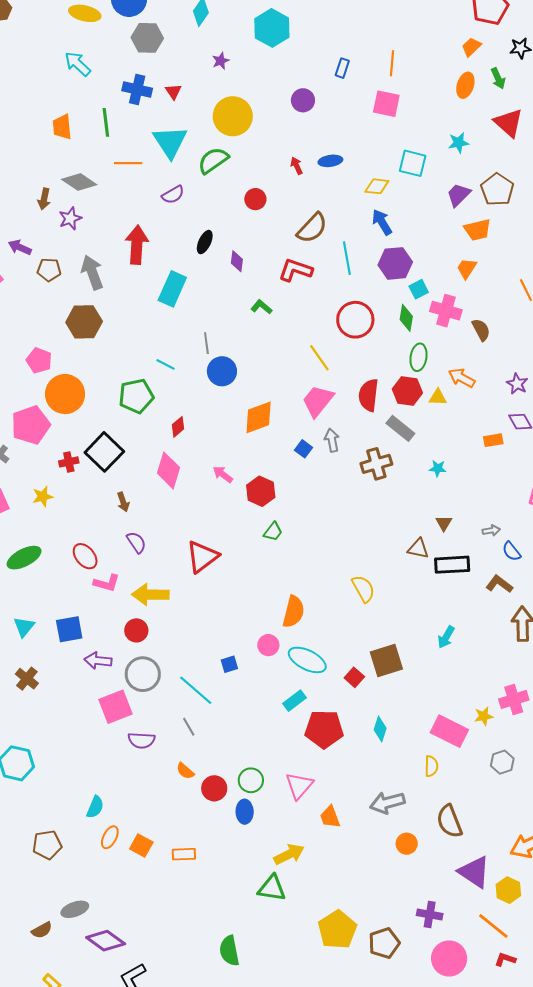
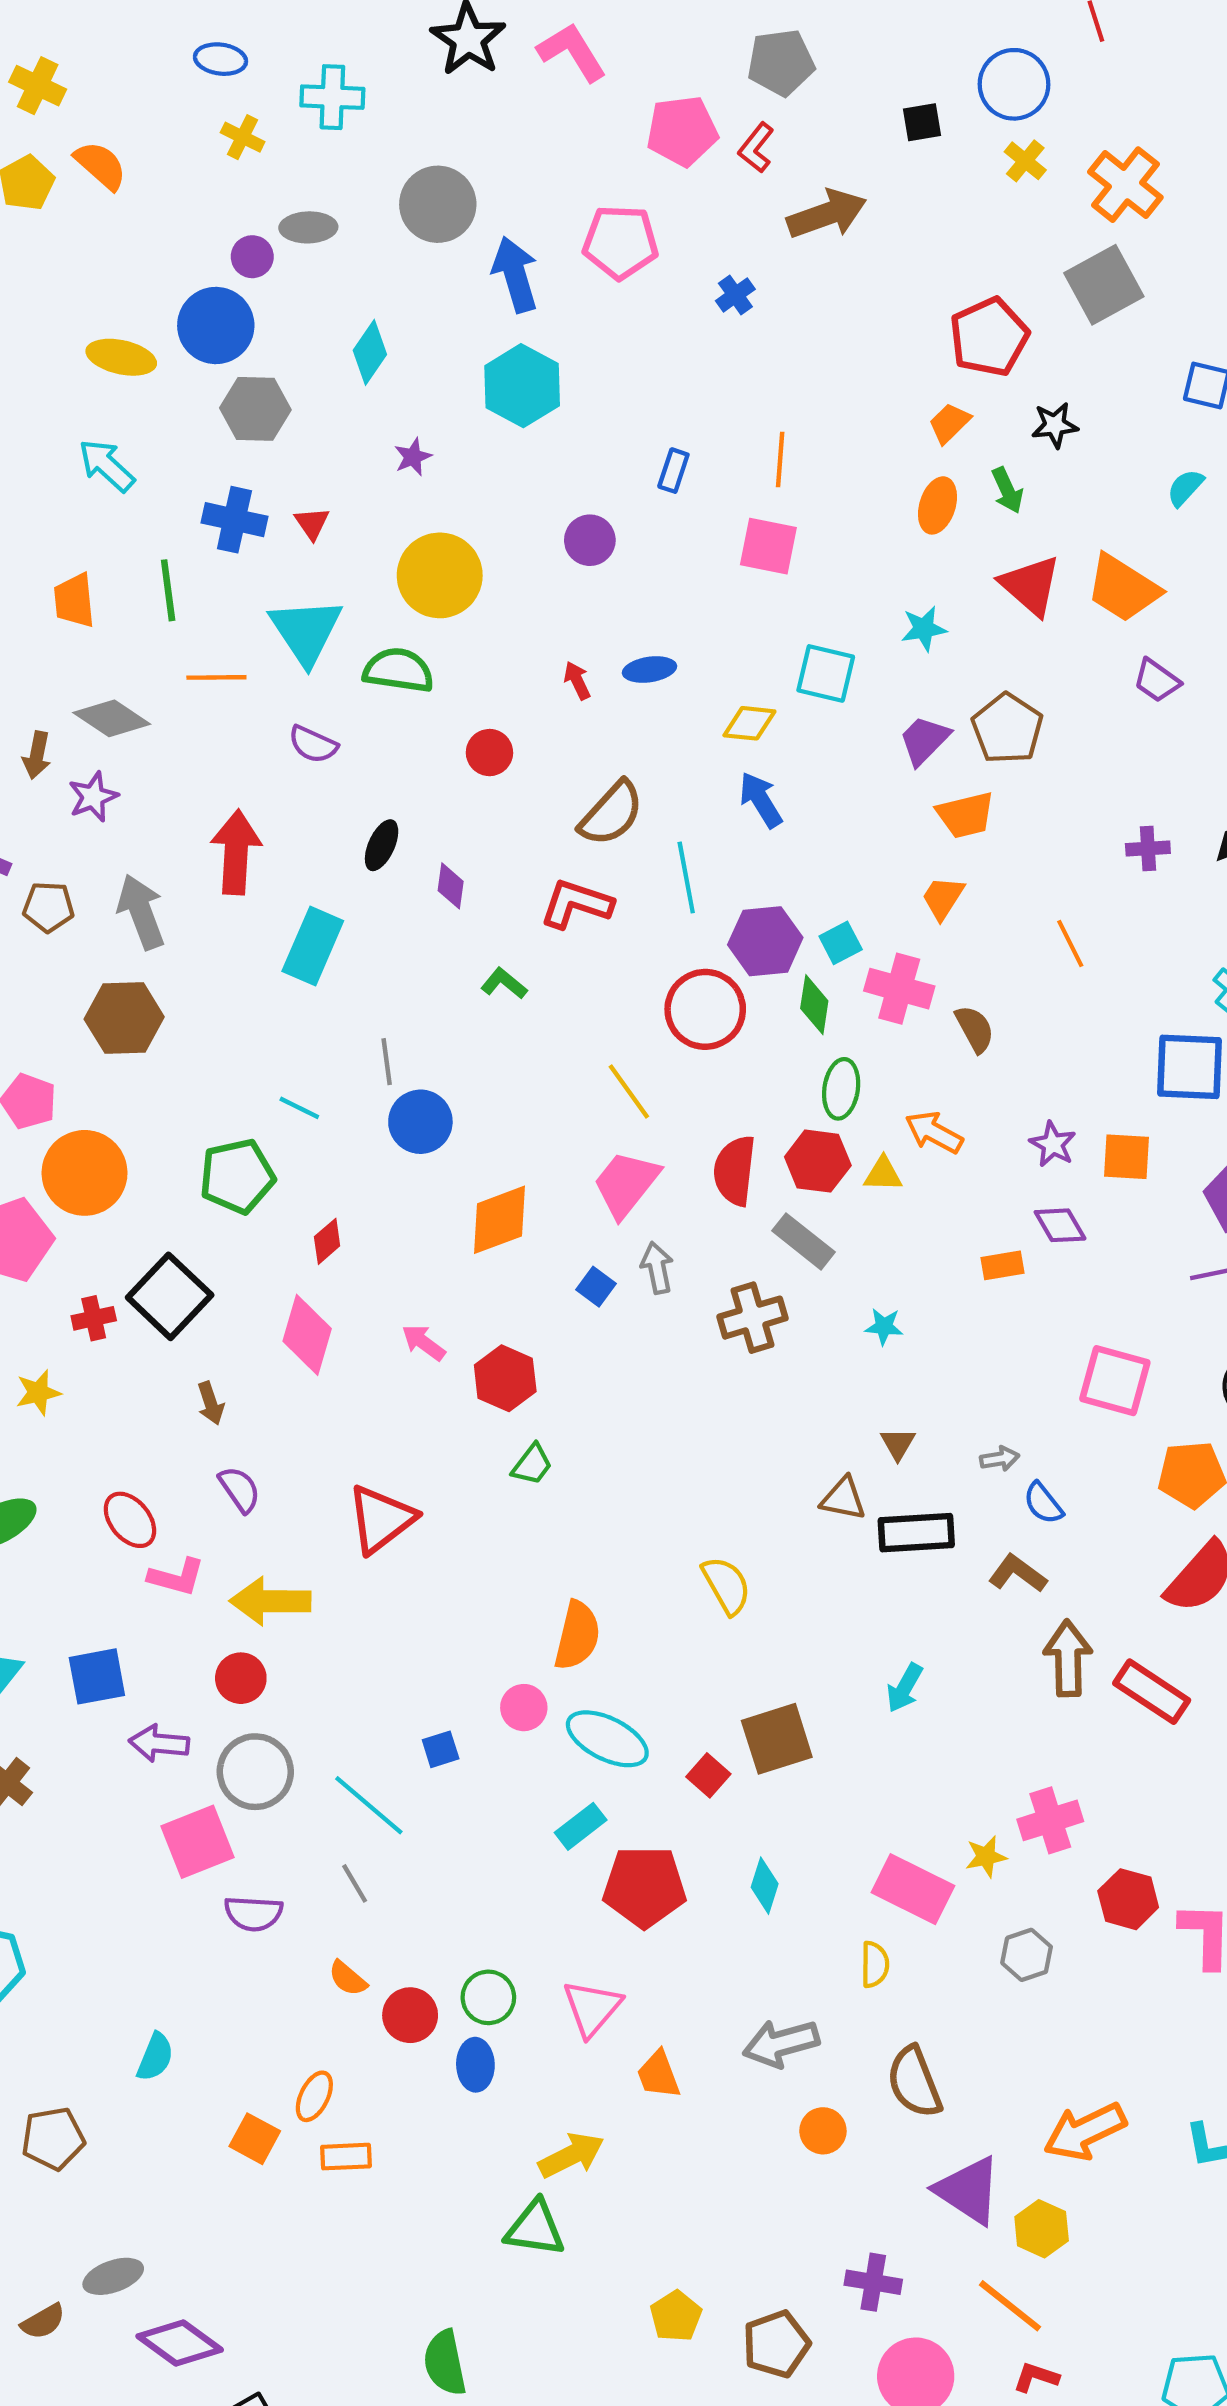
green semicircle: (213, 160) -> (398, 670), turned 44
purple semicircle: (173, 195) -> (313, 744), turned 55
purple hexagon: (395, 263) -> (765, 941), moved
orange ellipse: (110, 837) -> (314, 2096), moved
yellow pentagon: (337, 930) -> (676, 2316), size x0.6

